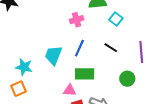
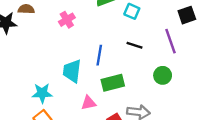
pink cross: (77, 20) -> (67, 20), moved
pink triangle: (70, 90) -> (89, 103), moved

